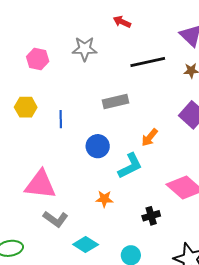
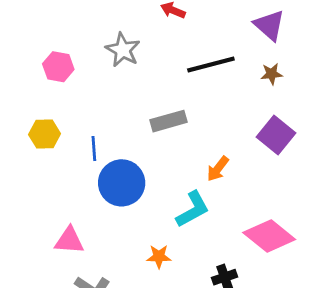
gray star: (85, 49) -> (123, 50), turned 30
blue circle: (98, 146) -> (122, 183), moved, size x1.4
pink triangle: (40, 185) -> (69, 240), size x0.7

